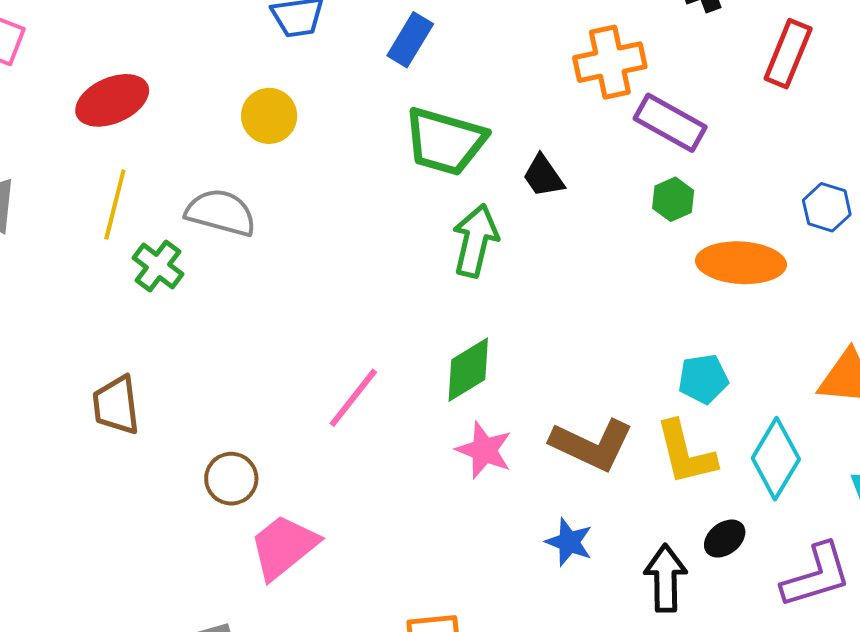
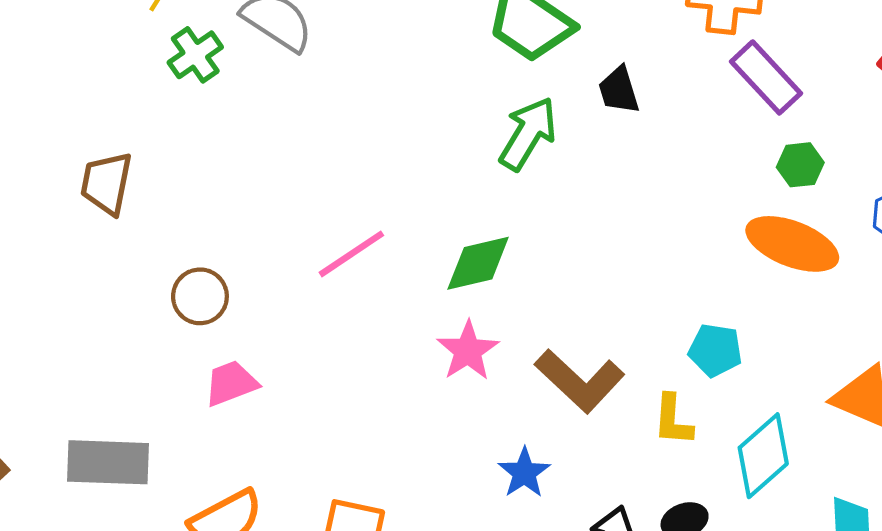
green hexagon: (673, 199) -> (800, 165), moved
yellow L-shape: (686, 453) -> (673, 420), size x0.7
pink trapezoid: (284, 547) -> (231, 383), size x0.7

